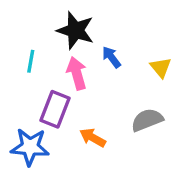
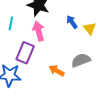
blue arrow: (111, 57) -> (72, 22), moved
orange arrow: (93, 138) -> (57, 71), moved

